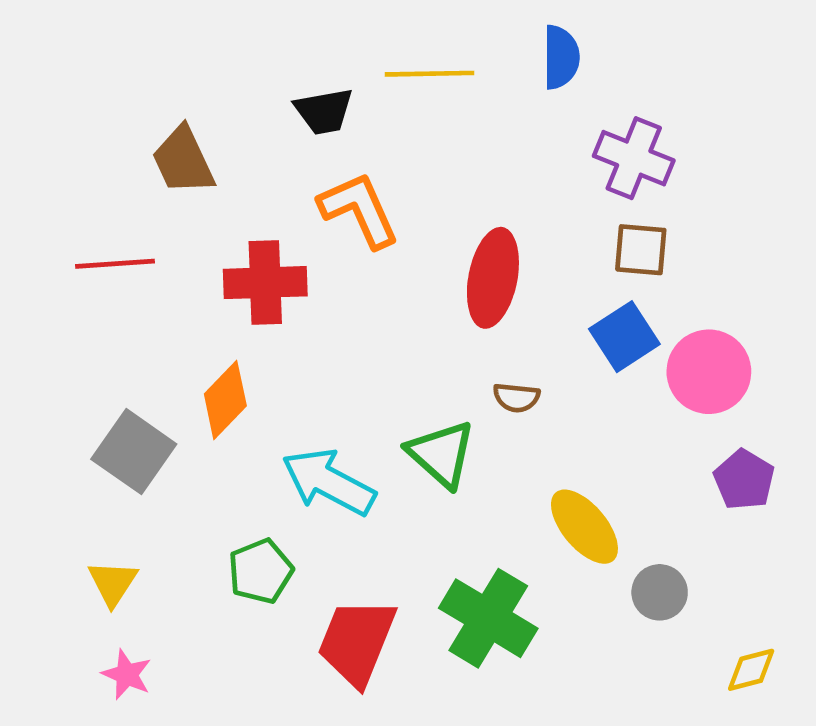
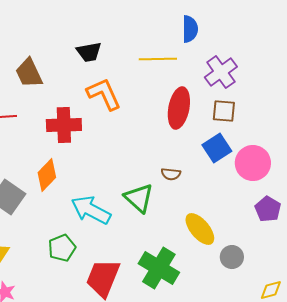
yellow line: (430, 74) -> (158, 59), moved
purple cross: (634, 158) -> (221, 72), turned 32
red ellipse: (493, 278) -> (179, 108), moved

